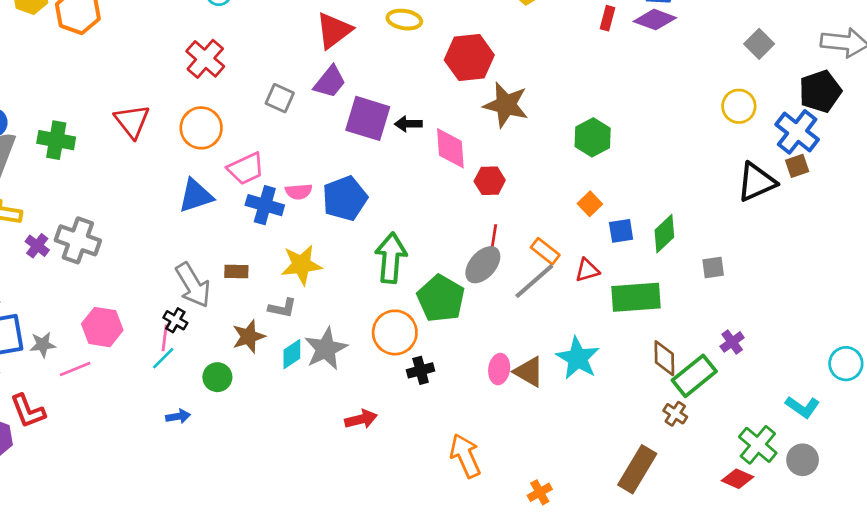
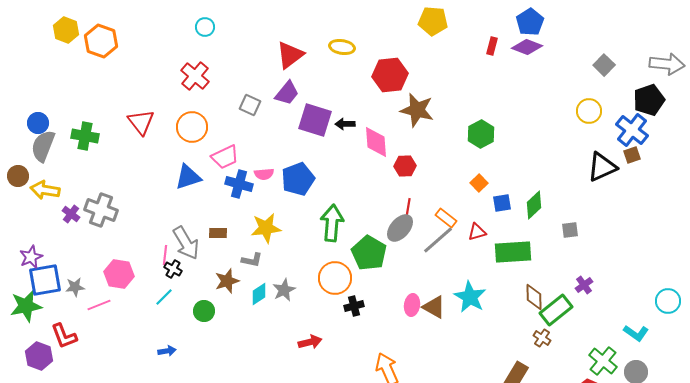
pink line: (165, 338) -> (165, 255), moved
gray star: (326, 349) -> (284, 290), size x0.7
blue arrow: (178, 416) -> (167, 351), moved

